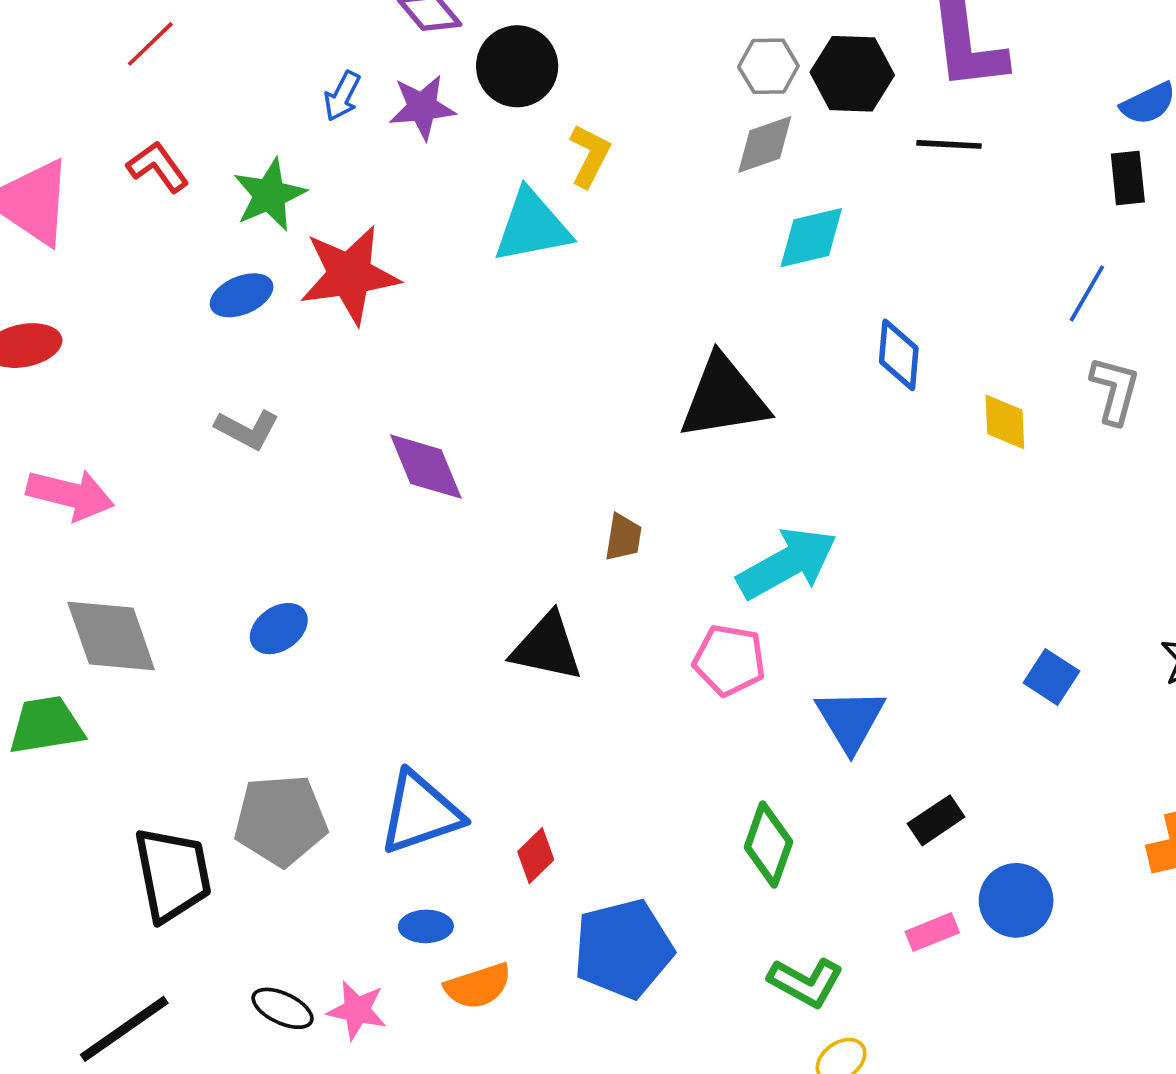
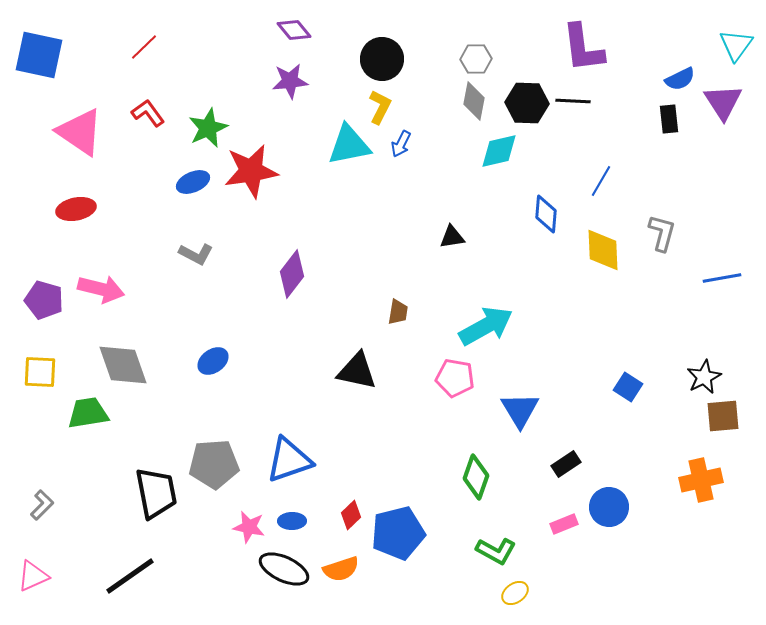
black circle: (517, 66) -> (382, 59), moved
black hexagon: (852, 74) -> (527, 103), moved
blue arrow: (342, 96) -> (401, 144), moved
gray diamond: (765, 144) -> (474, 101), turned -60
blue line: (1087, 293) -> (601, 181), moved
black triangle: (724, 398) -> (452, 237), size x0.5
yellow diamond: (1005, 422) -> (603, 250), size x1.4
purple diamond: (426, 467) -> (292, 274), turned 60
red diamond: (536, 856) -> (351, 515), moved
orange semicircle: (478, 986) -> (341, 569), moved
black ellipse: (283, 1008) -> (284, 569), moved, size x1.5
pink star: (357, 1010) -> (249, 527), moved

